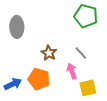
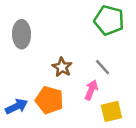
pink arrow: (72, 71) -> (91, 90), turned 42

